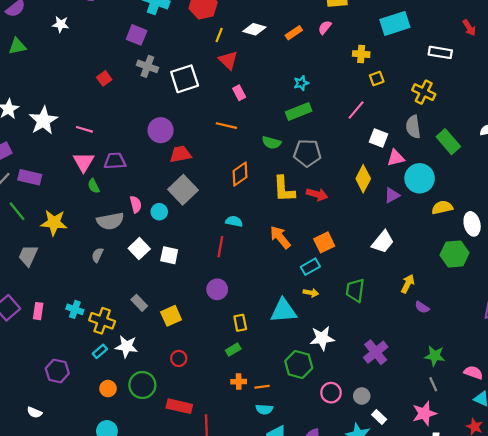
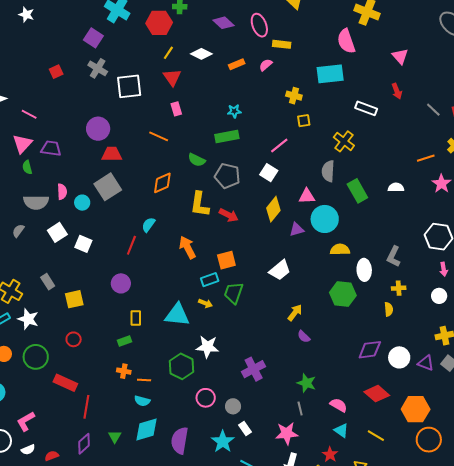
white square: (378, 138) -> (269, 173), moved
cyan semicircle: (234, 221) -> (148, 225), turned -77
green trapezoid: (355, 290) -> (233, 293), moved

